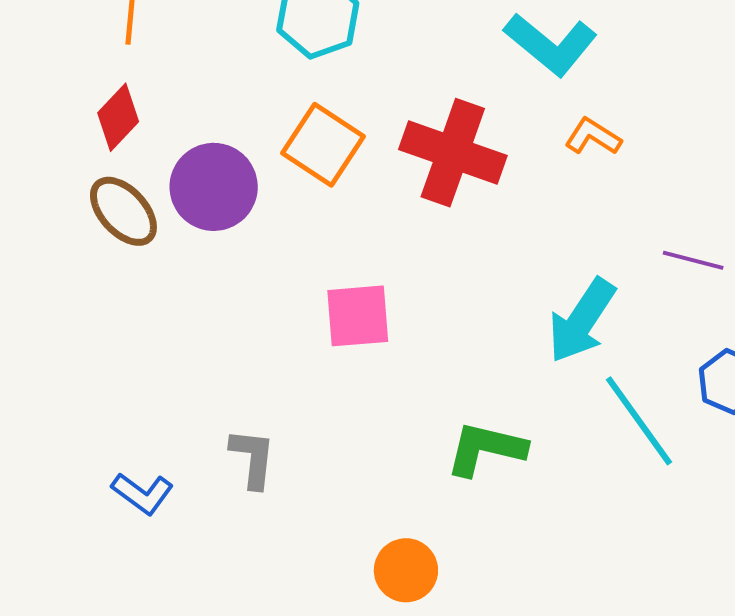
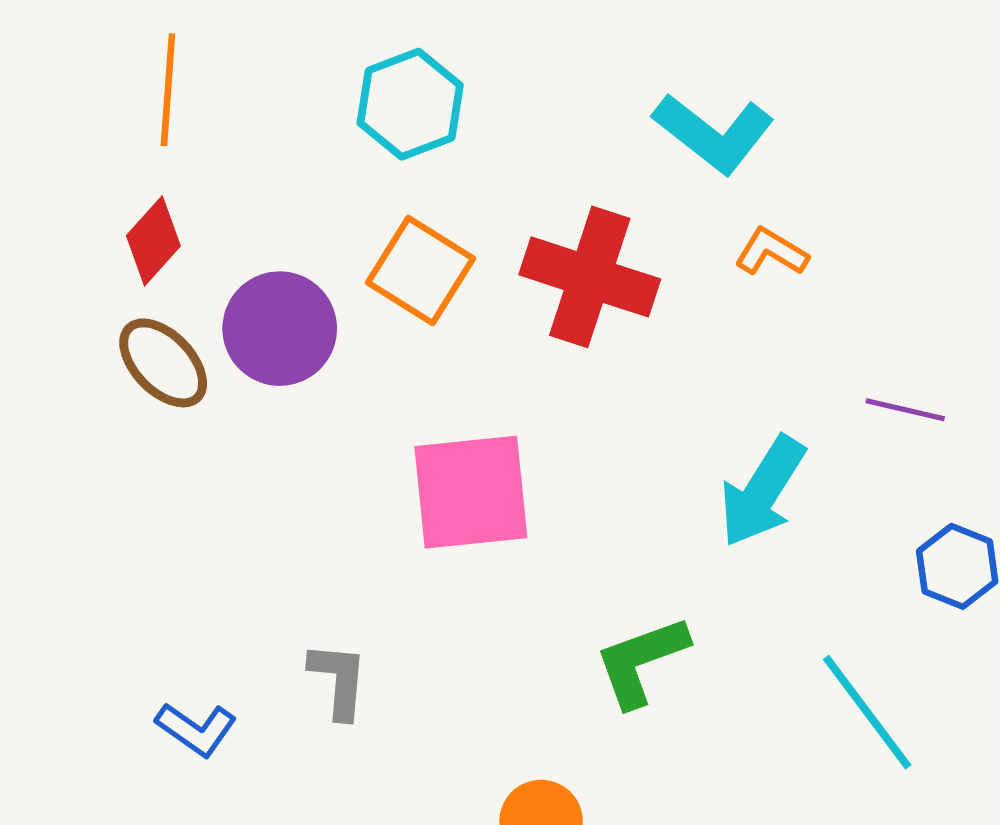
pink square: (358, 316) -> (471, 492), size x1.4
cyan line: (639, 421) -> (867, 712), moved
green L-shape: (486, 449) -> (641, 661), turned -32

